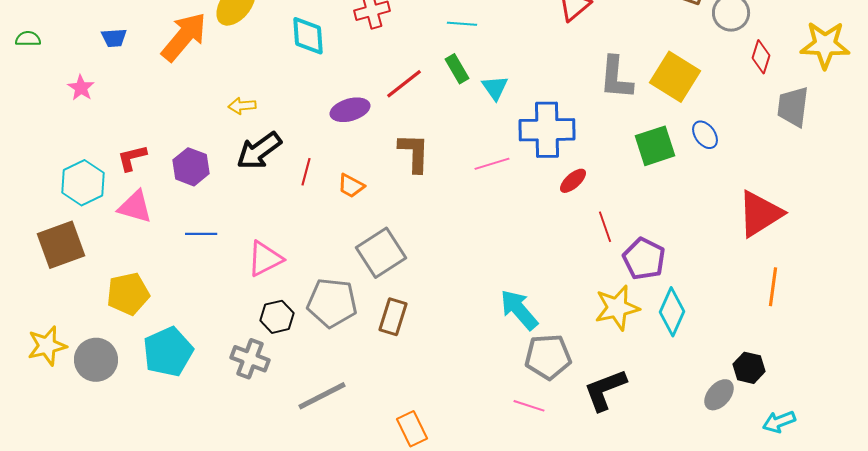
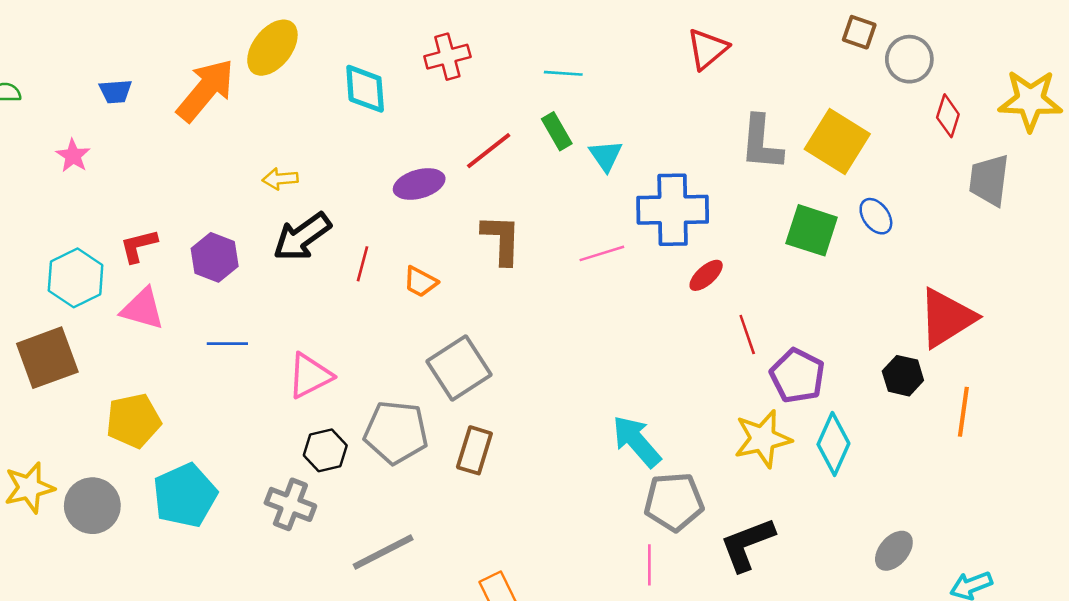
green square: (655, 146) -> (812, 230), turned 36
black hexagon: (749, 368) -> (903, 376), moved
pink line: (529, 406) -> (649, 565), turned 72

